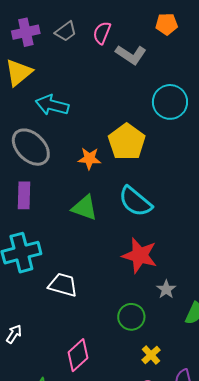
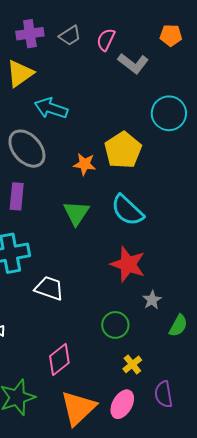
green triangle: (85, 208) -> (76, 213), turned 40

